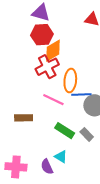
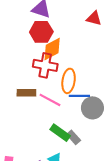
red cross: (47, 67) -> (45, 65), turned 35
brown rectangle: (24, 118) -> (26, 93), moved
gray rectangle: (87, 134) -> (74, 137), moved

